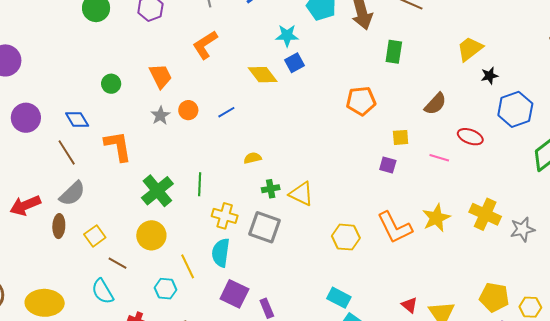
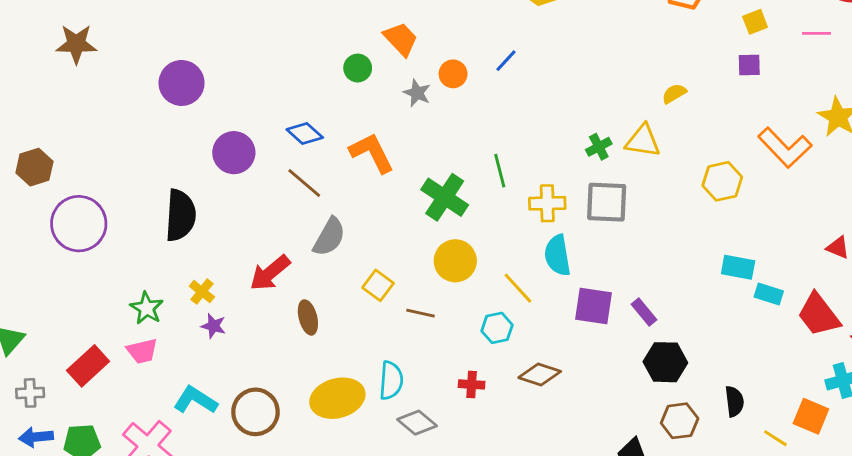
green circle: (111, 84) -> (358, 68), moved
yellow semicircle: (253, 158) -> (674, 93), moved
brown ellipse: (59, 226) -> (308, 317), moved
cyan semicircle: (103, 291) -> (391, 380), moved, turned -128

